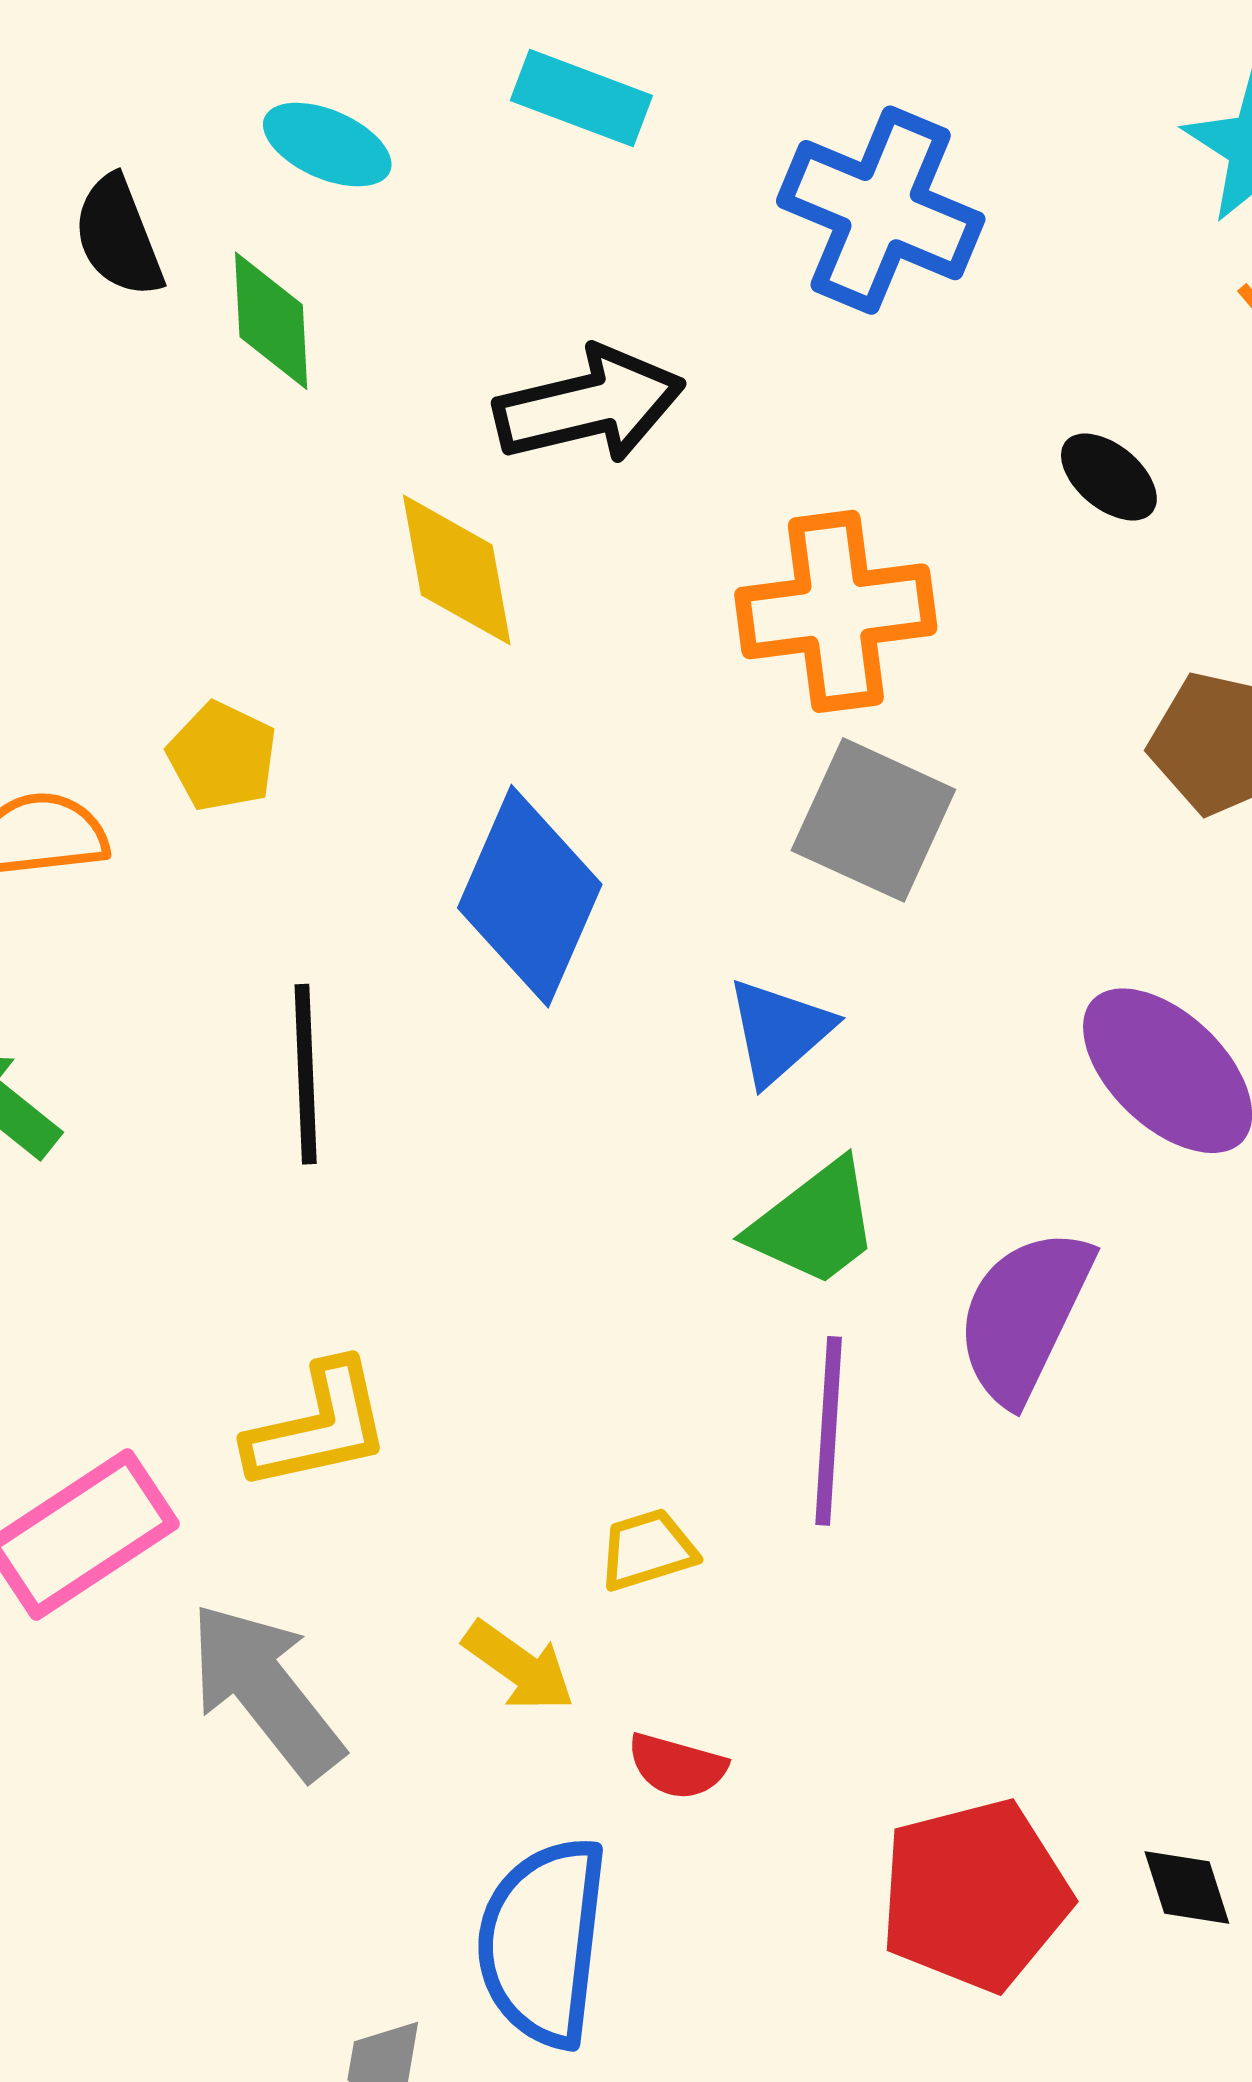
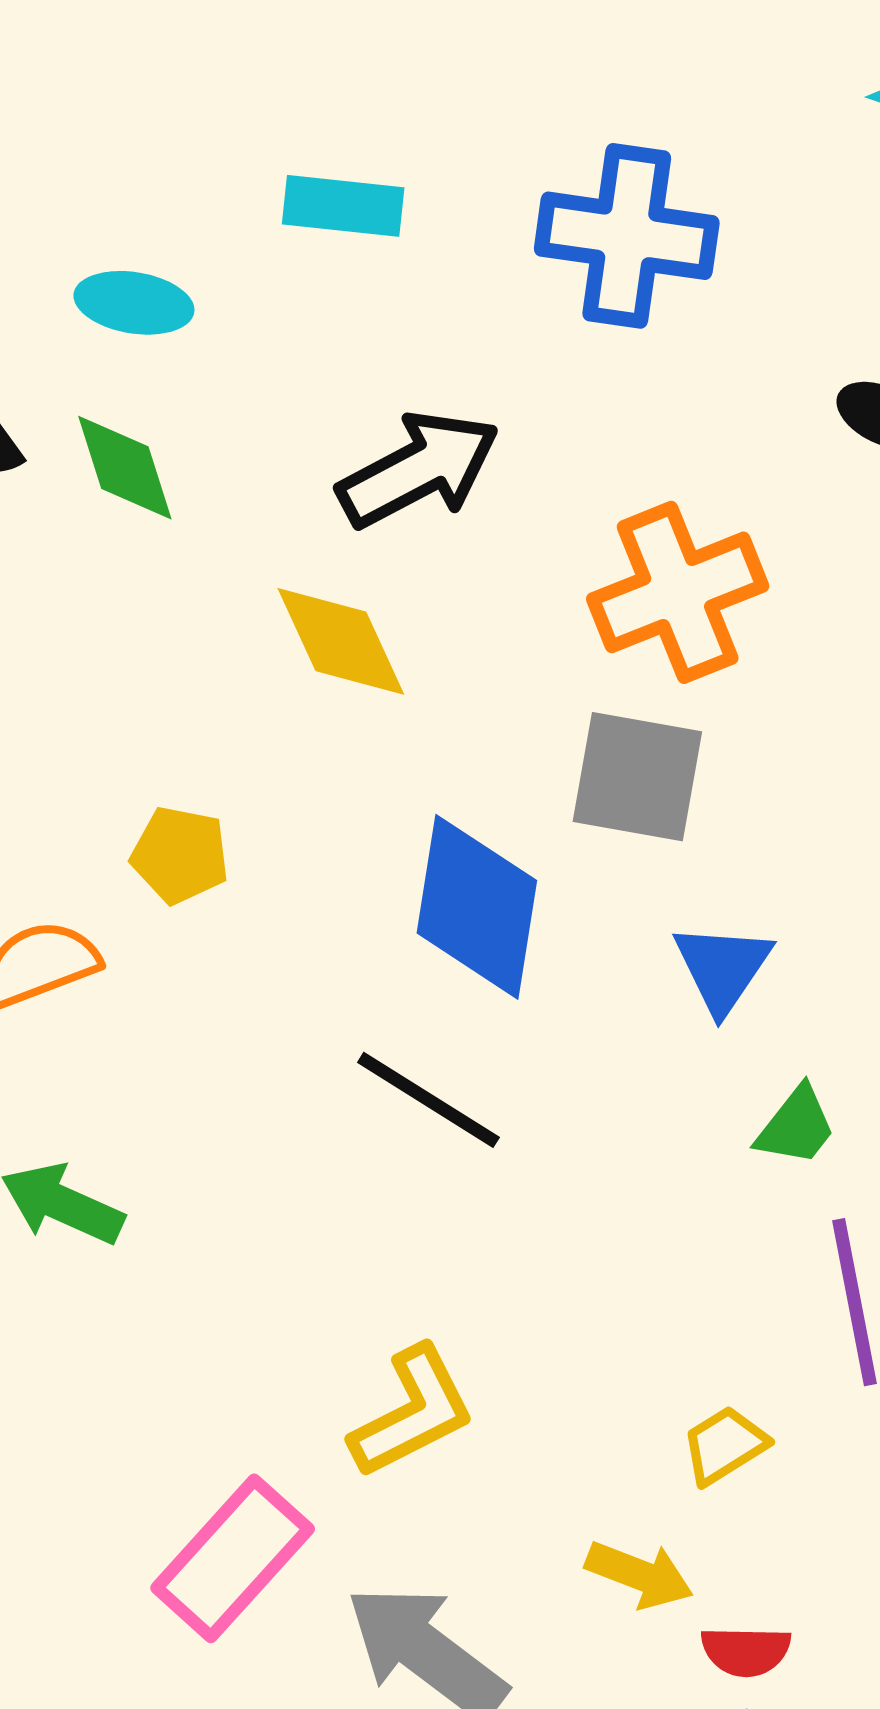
gray square: (873, 820) -> (637, 777), moved
black line: (306, 1074) -> (428, 1100), moved, turned -41
green trapezoid: (815, 1224) -> (796, 1126), size x0.7
red semicircle: (677, 1766) -> (746, 1651), moved

